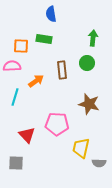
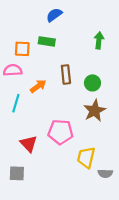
blue semicircle: (51, 14) -> (54, 15), turned 63
green circle: (87, 63) -> (92, 83), moved
brown star: (89, 104) -> (95, 111), turned 30

